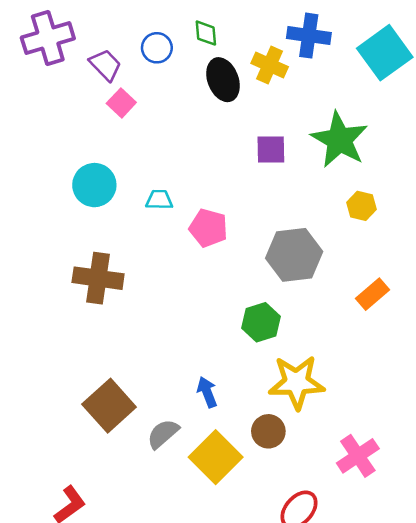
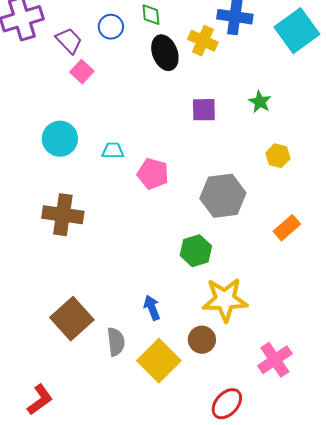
green star: (339, 140) -> (260, 102), size x0.5
gray semicircle: (163, 434) -> (116, 342), turned 124

